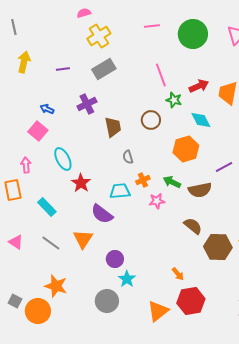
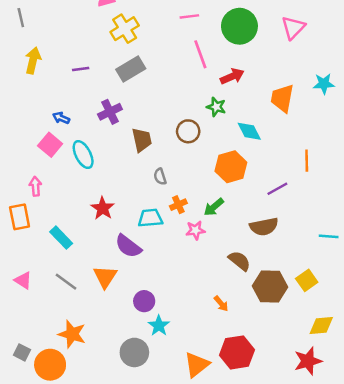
pink line: (161, 75) -> (200, 54), moved
red arrow: (199, 86) -> (232, 76), moved
cyan ellipse: (63, 159) -> (83, 155), moved
green arrow: (172, 182) -> (214, 207), turned -66
brown semicircle: (200, 190) -> (264, 227), moved
orange arrow: (178, 274) -> (221, 304), moved

